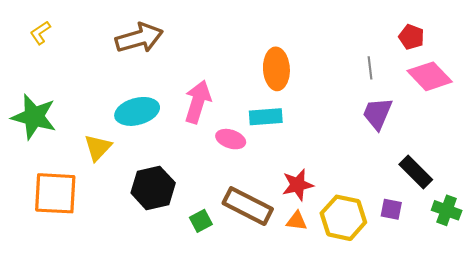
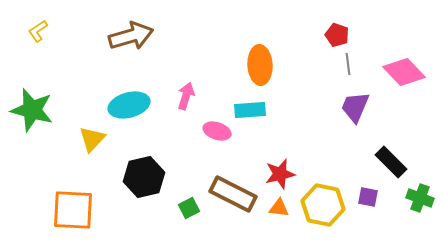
red pentagon: (411, 37) -> (337, 35), moved
pink arrow: (198, 102) -> (186, 96), size x0.7
orange square: (55, 193) -> (73, 210), moved

